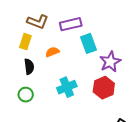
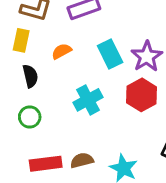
cyan rectangle: (88, 43) -> (110, 54), moved

